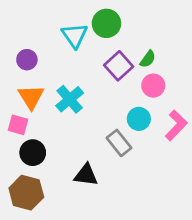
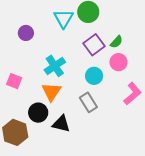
orange triangle: (31, 97) -> (51, 92), moved
cyan circle: (139, 119) -> (94, 76), moved
black circle: (33, 153) -> (38, 113), moved

